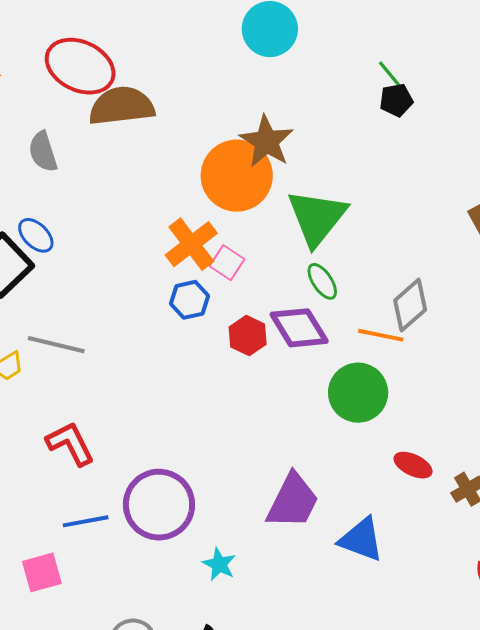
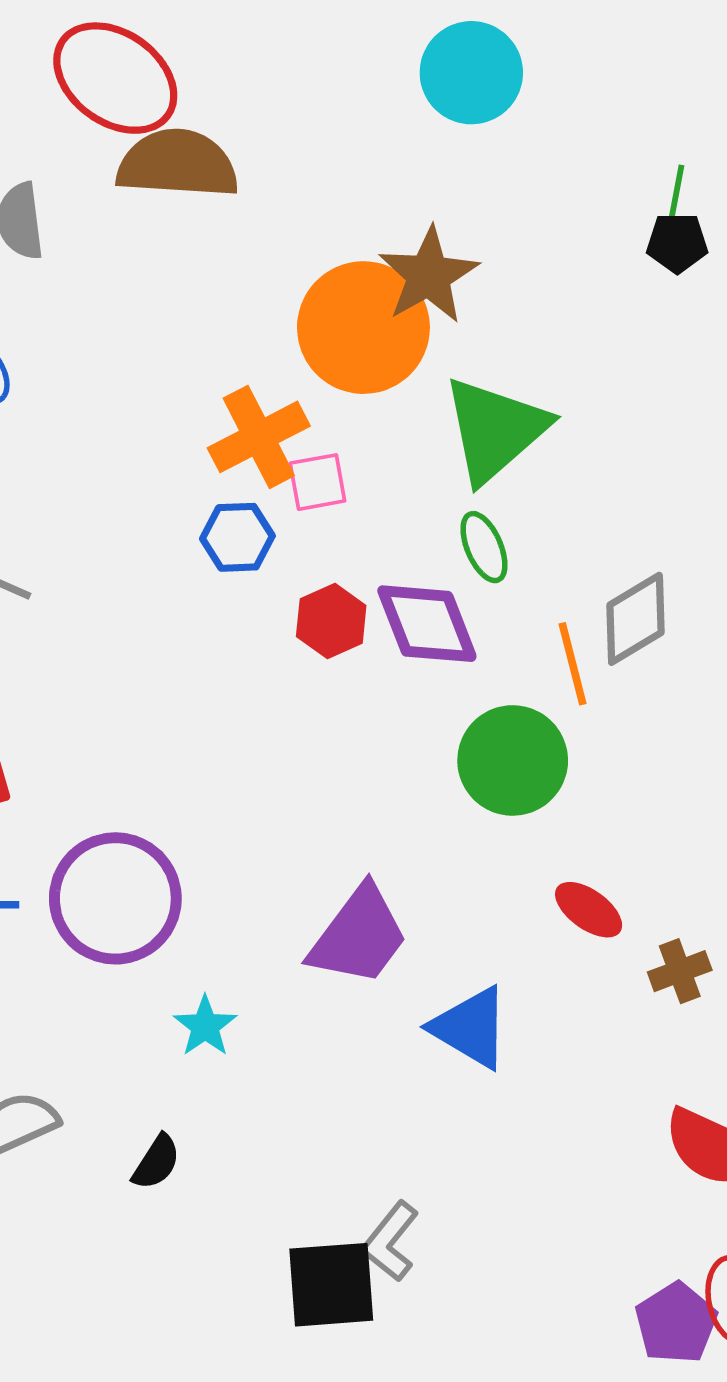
green line: (391, 76) -> (676, 197), turned 40
pink square: (227, 263) -> (317, 482), turned 36
orange line: (381, 335) -> (573, 664), turned 54

